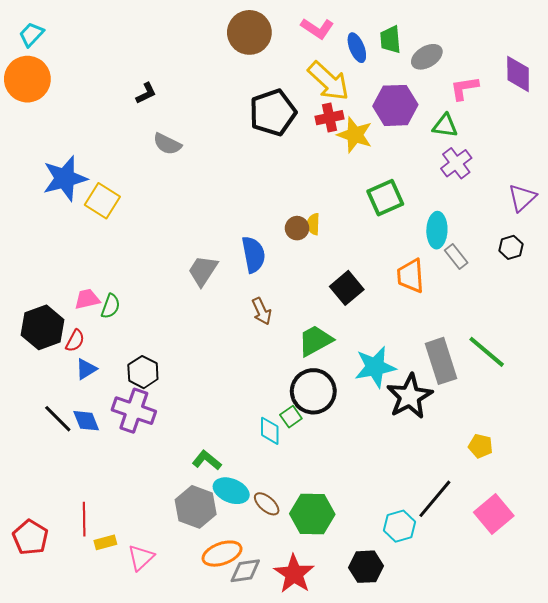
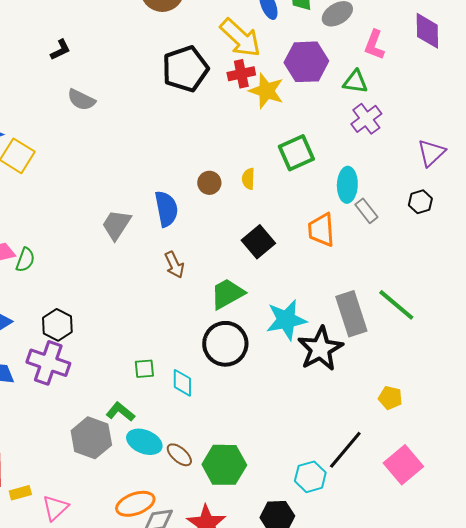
pink L-shape: (464, 88) -> (374, 45), turned -60
yellow semicircle: (313, 224) -> (248, 179), moved
green square: (291, 417) -> (144, 369), moved, turned 30
gray hexagon: (196, 507) -> (91, 438), moved

